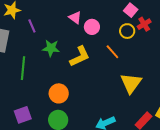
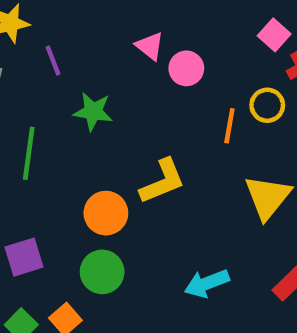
yellow circle: (127, 31) -> (267, 105), moved
orange line: (112, 52) -> (229, 126), turned 49
yellow L-shape: (80, 56) -> (162, 181), moved

